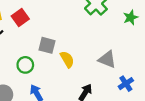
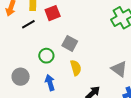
yellow semicircle: (67, 59) -> (76, 68), moved

